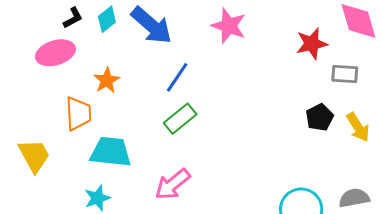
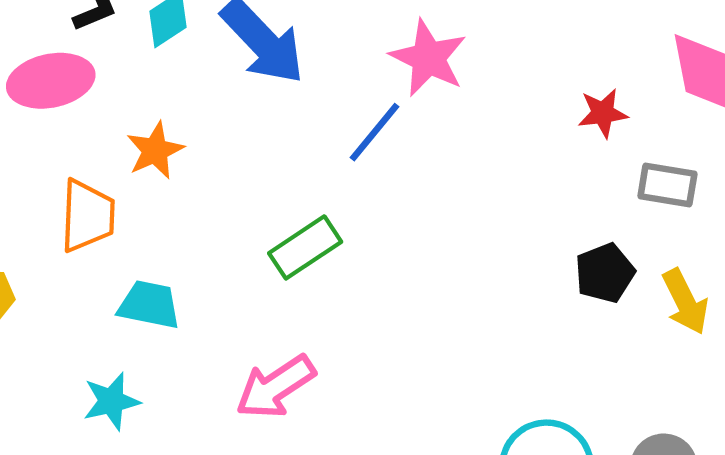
red star: (312, 44) -> (603, 113), size x0.7
blue line: (177, 77) -> (375, 132), moved
cyan trapezoid: (111, 152) -> (149, 305), size x0.7

